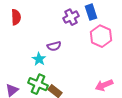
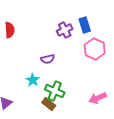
cyan star: (39, 59) -> (33, 80), moved
green cross: (38, 84) -> (55, 91), moved

